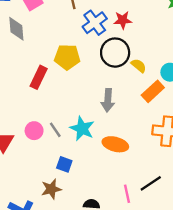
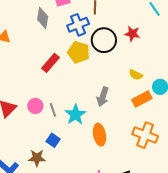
blue cross: (95, 23) -> (78, 25), moved
black circle: (115, 53) -> (104, 40), moved
yellow semicircle: (139, 66) -> (136, 75), turned 152
orange ellipse: (115, 144) -> (100, 135), turned 50

